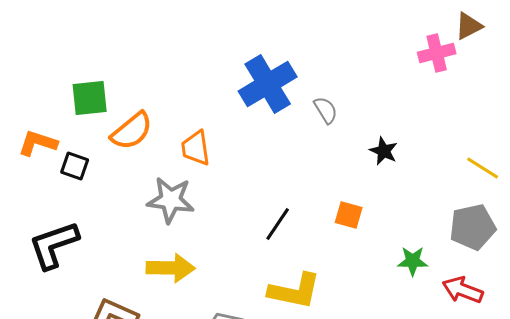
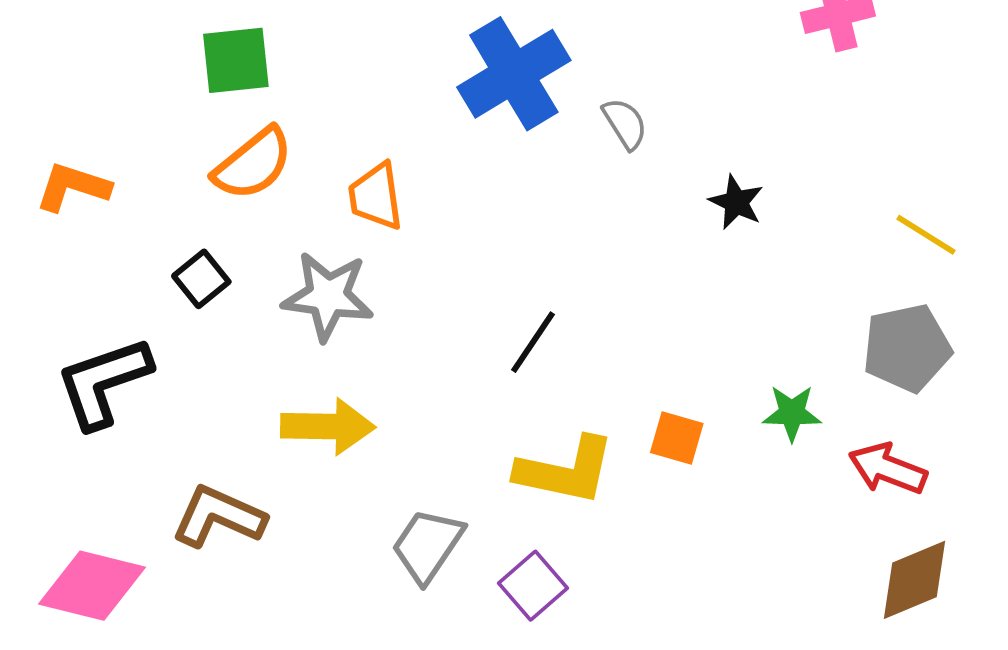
green square: (90, 98) -> (236, 60), moved
black square: (75, 166) -> (201, 279), moved, turned 32
orange square: (349, 215) -> (677, 438), moved

